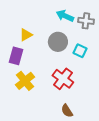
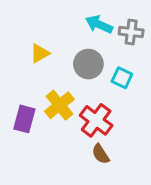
purple rectangle: (16, 56) -> (24, 119), moved
yellow cross: (25, 81) -> (59, 105), moved
brown semicircle: (67, 111) -> (101, 154), moved

